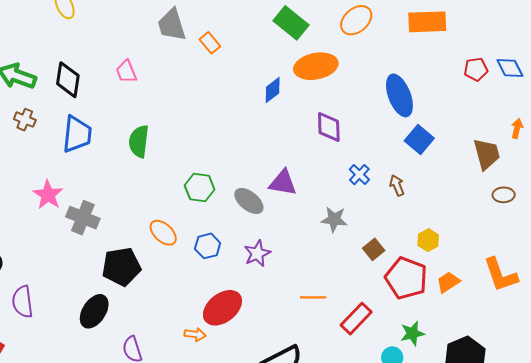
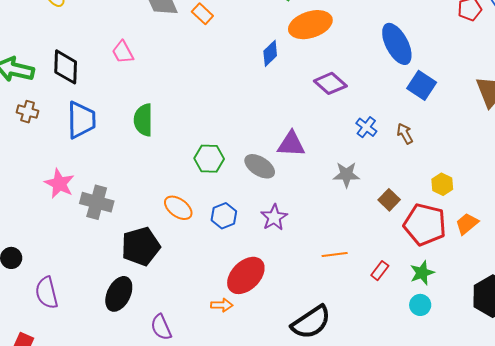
purple diamond: (329, 127) -> (330, 83), turned -40
red rectangle: (356, 319) -> (380, 271), size x0.6
green star: (412, 333) -> (422, 273), moved

